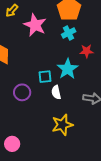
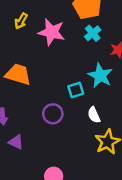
white semicircle: (56, 92) -> (94, 115), moved

